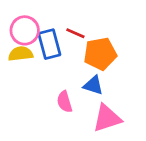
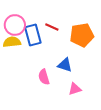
orange pentagon: (100, 54) -> (82, 35), moved
pink triangle: (107, 118) -> (75, 89), size x0.6

